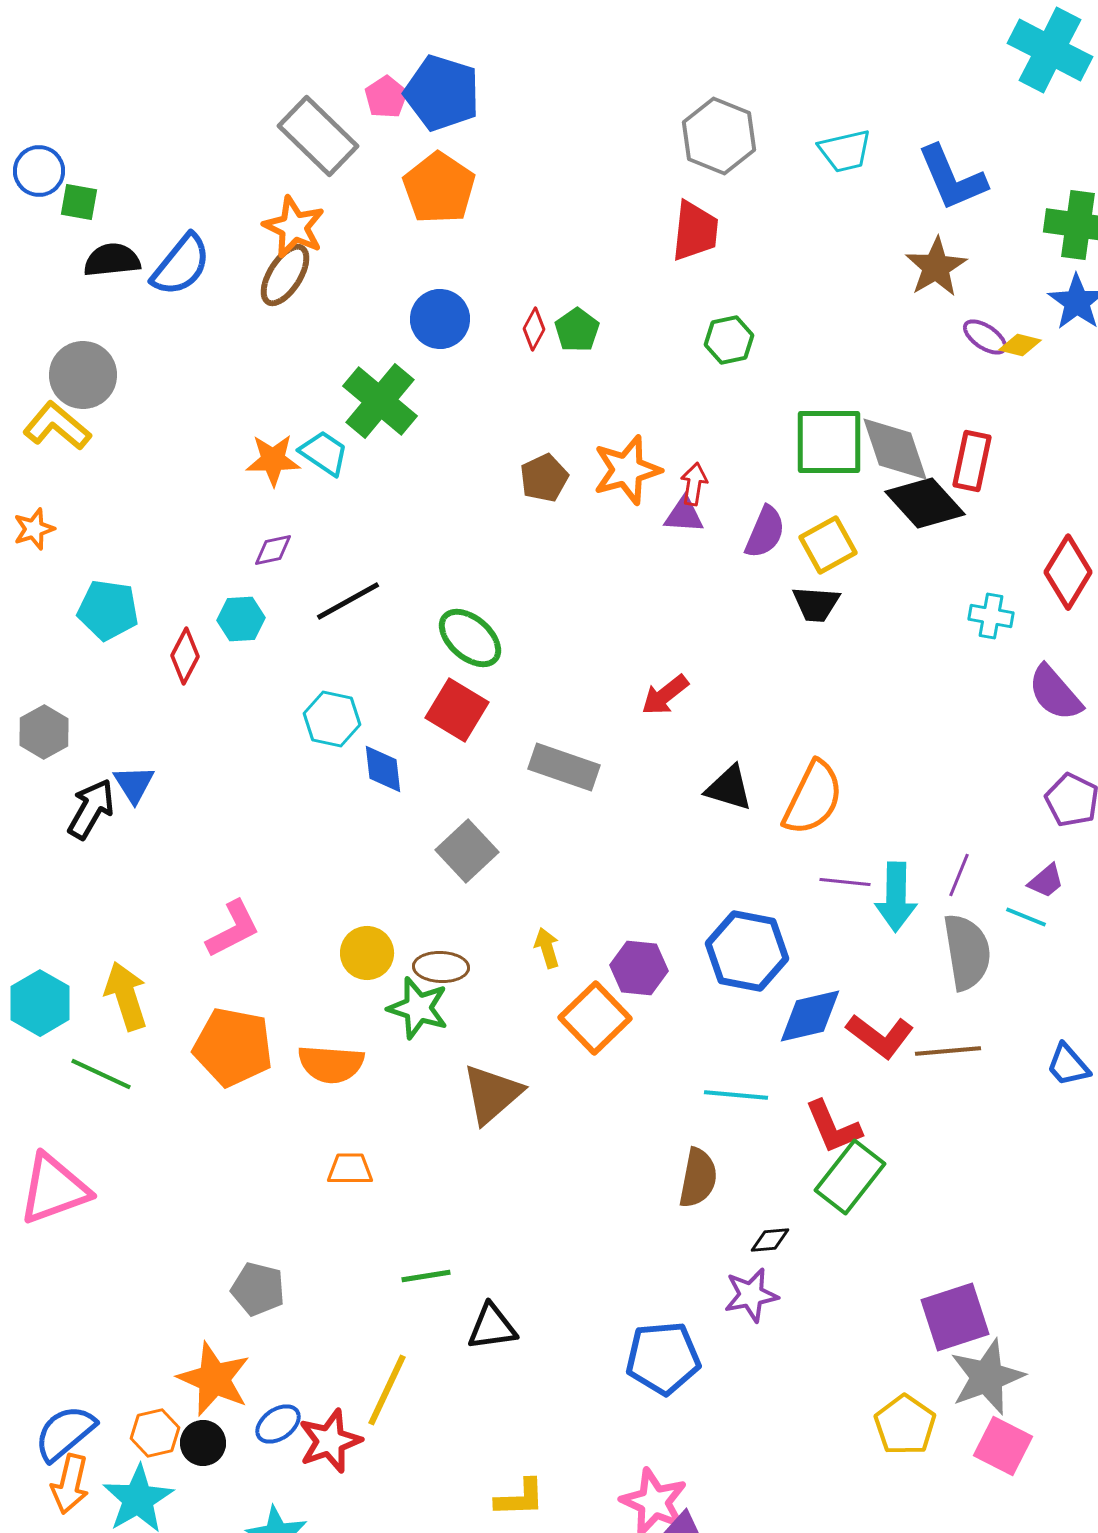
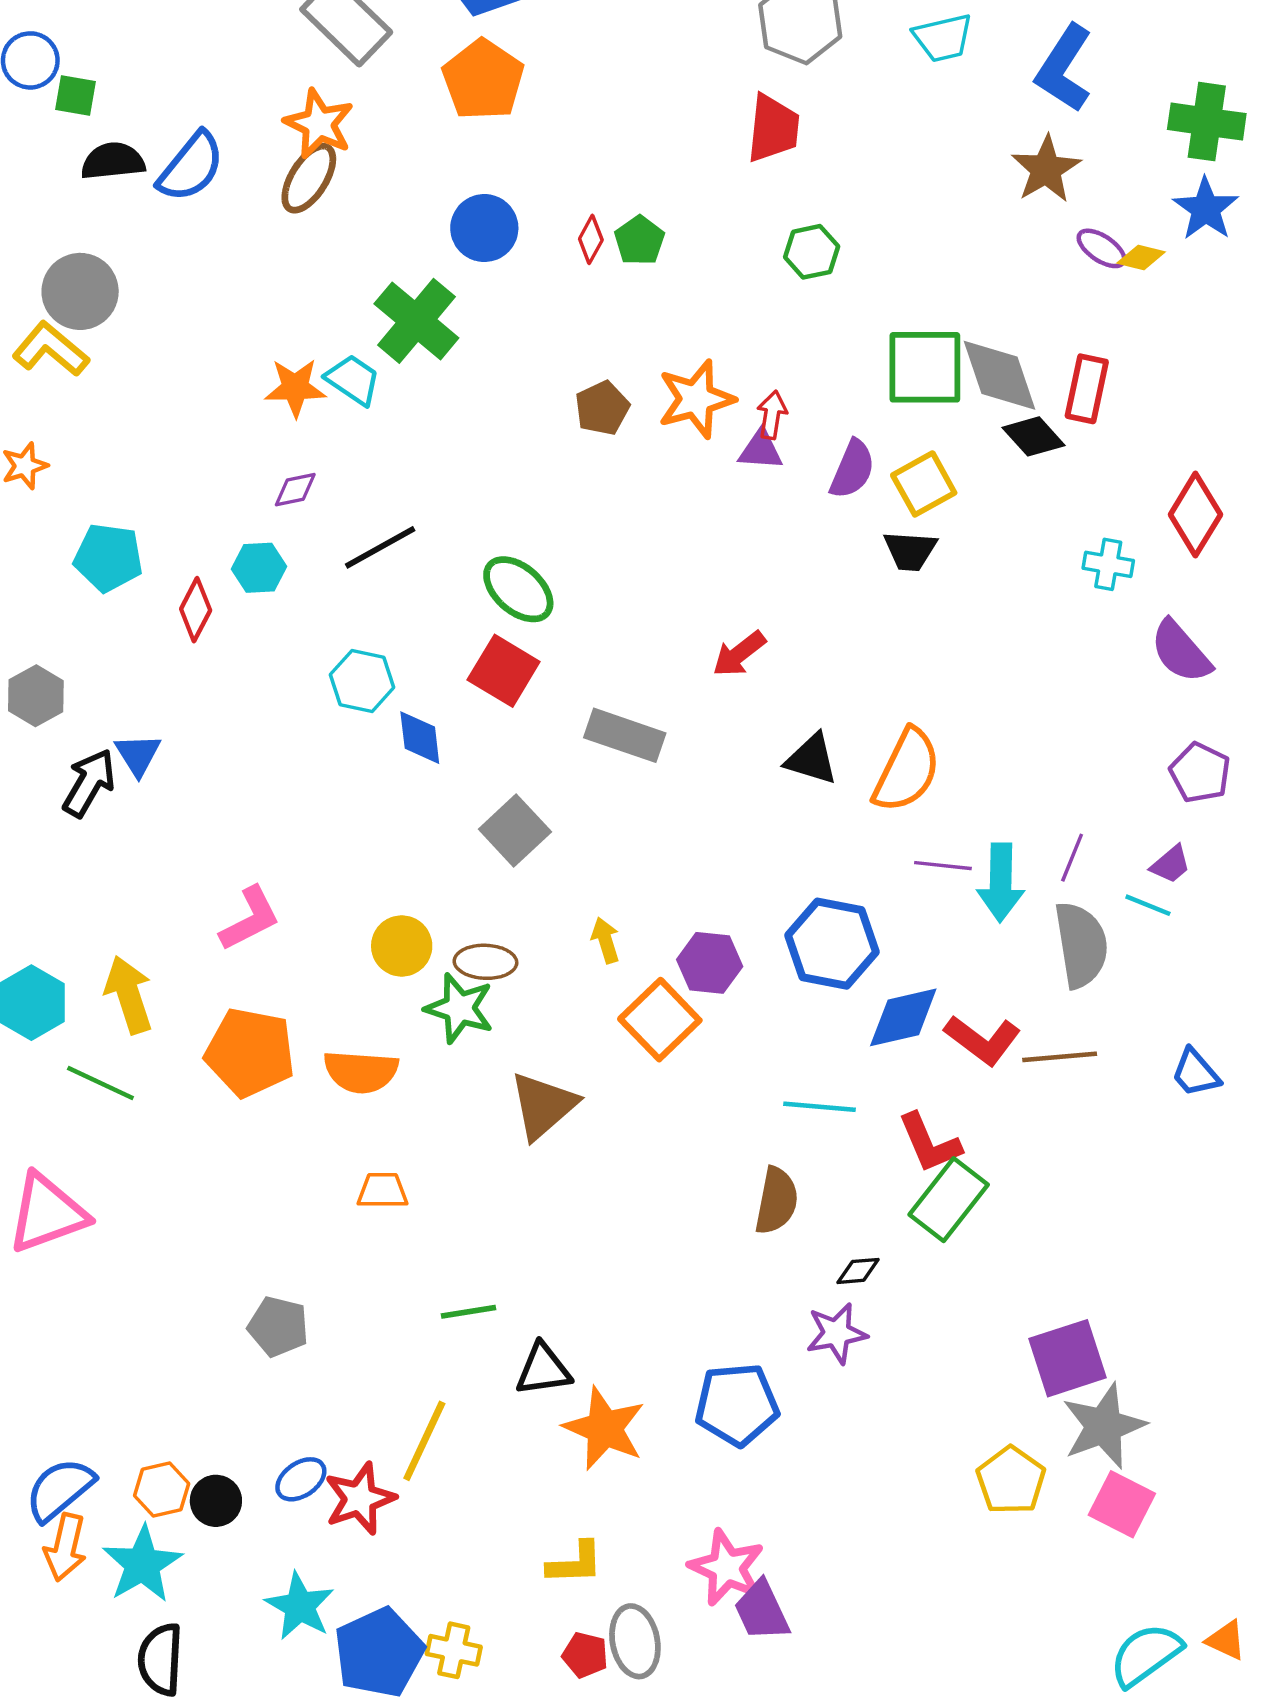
blue L-shape: (952, 178) -> (1064, 68), turned 56
black diamond: (925, 503) -> (1034, 436), size x0.7
orange star: (214, 1379) -> (604, 1428), moved

